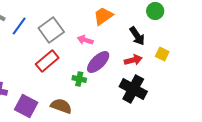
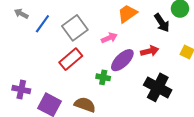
black arrow: (137, 36) -> (162, 23), moved
pink arrow: (85, 40) -> (109, 38), turned 140
red arrow: (133, 60) -> (150, 51), moved

